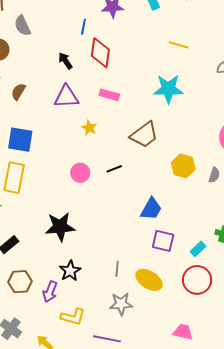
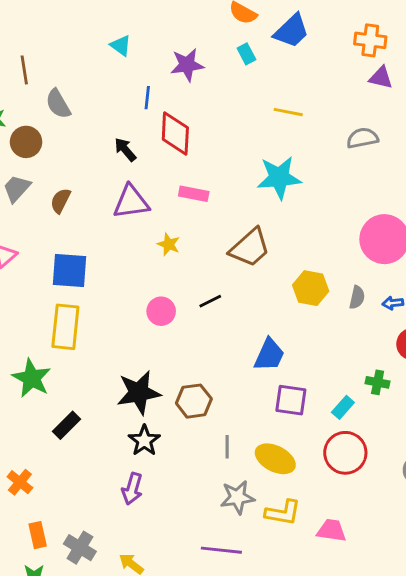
black star: (70, 271) -> (144, 441), moved
brown hexagon: (20, 282) -> (194, 401), moved
yellow L-shape: (73, 317) -> (283, 513), moved

